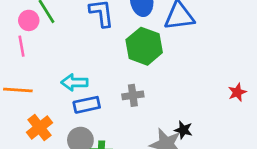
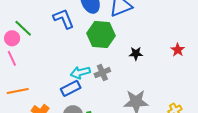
cyan arrow: (74, 82) -> (80, 72), moved
black star: (183, 130) -> (136, 54), moved

